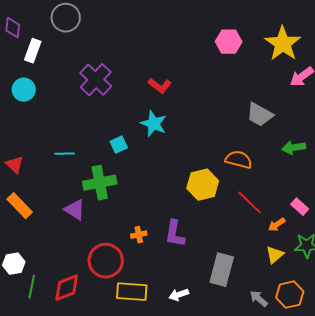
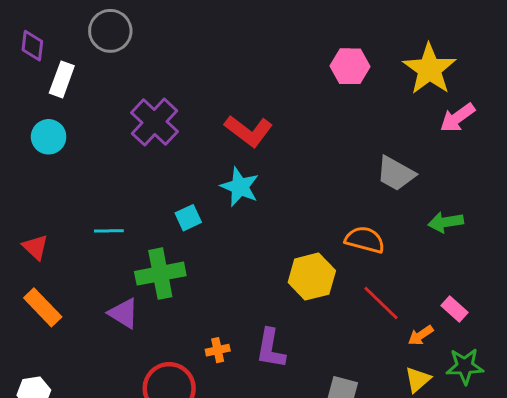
red L-shape: (160, 86) -> (249, 131), size x1.4

